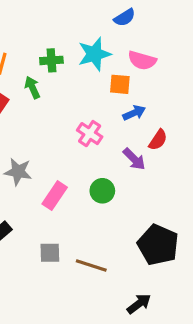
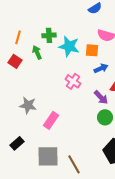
cyan star: (94, 54) -> (69, 46), moved, turned 30
green circle: (102, 191) -> (105, 117), moved
gray square: (50, 253) -> (48, 156), size x1.6
brown line: (91, 266) -> (74, 164), turned 42

